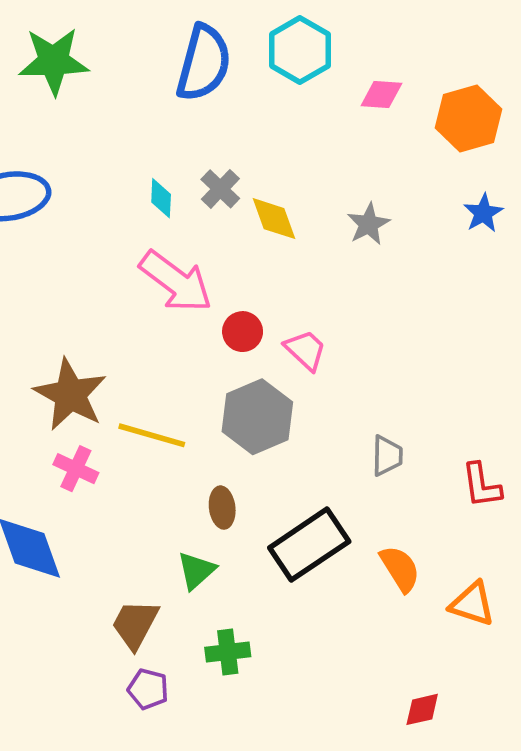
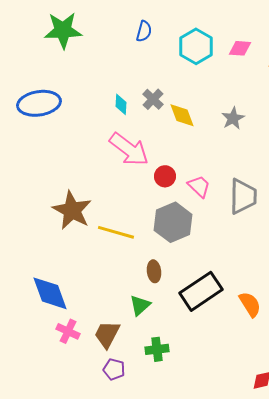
cyan hexagon: (300, 50) -> (196, 46), moved
blue semicircle: (204, 63) -> (144, 31), size x0.5
gray trapezoid: (387, 456) -> (243, 196), moved, size x1.6
pink cross: (76, 469) -> (68, 331), moved

